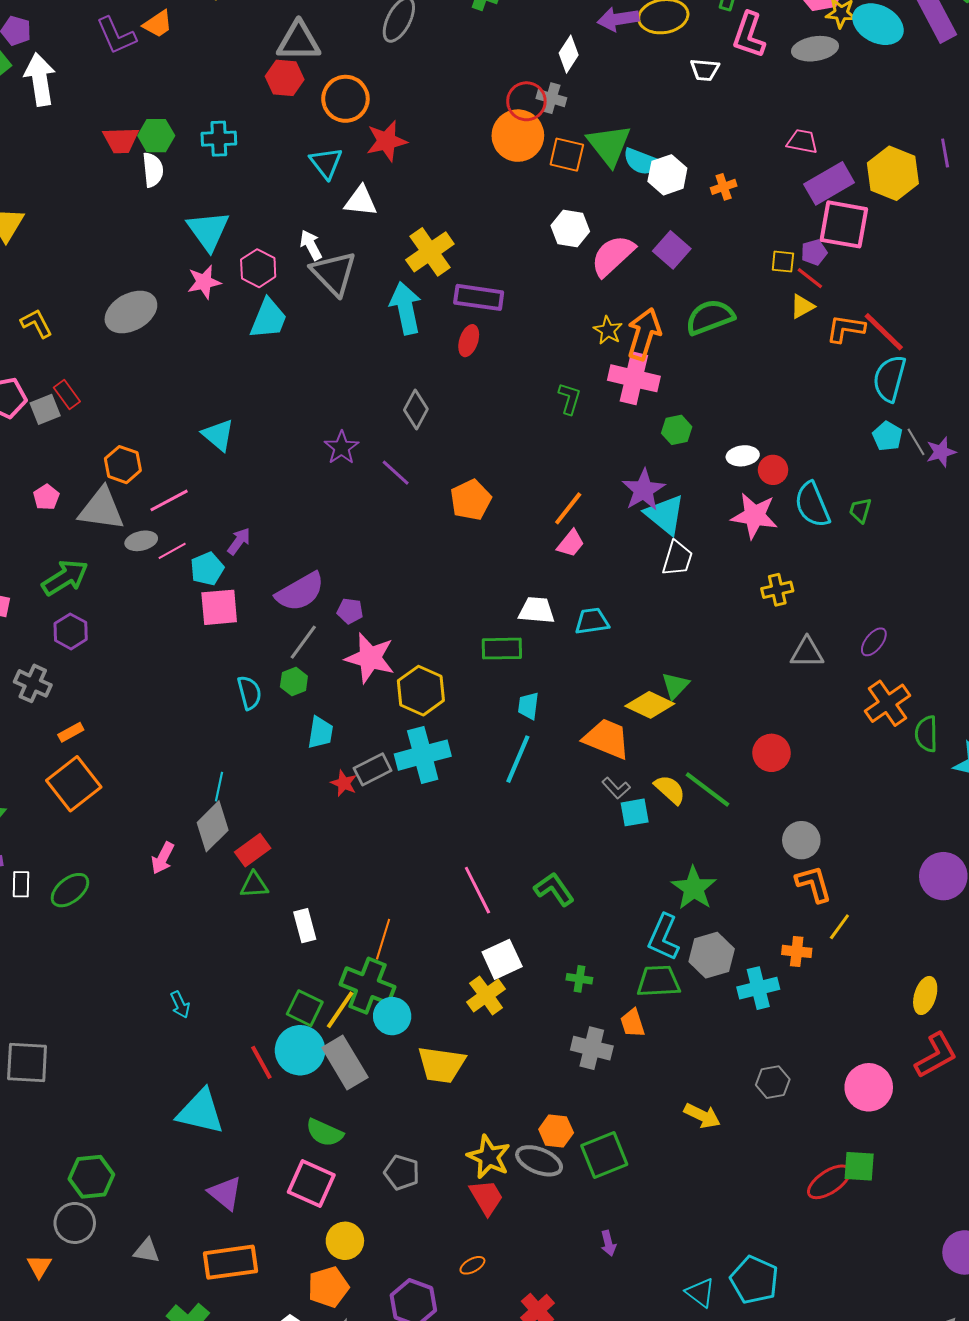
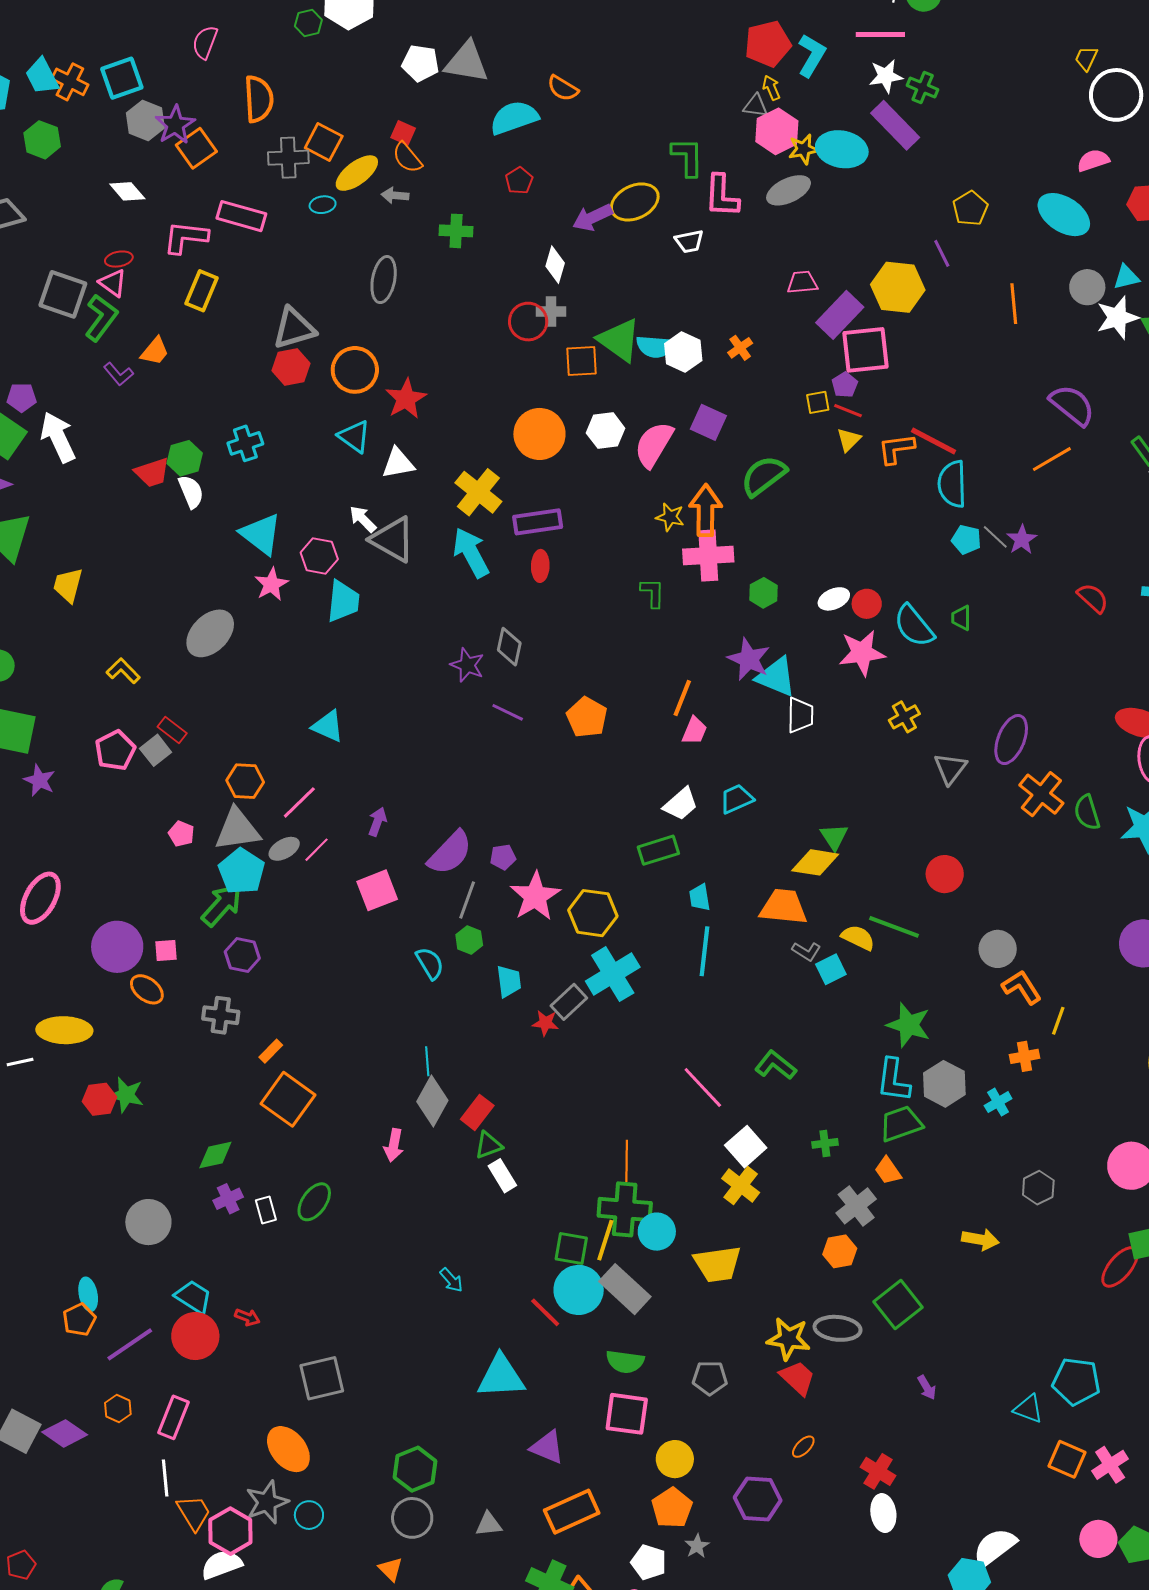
purple L-shape: (116, 36) -> (118, 374), size x0.7
orange circle: (518, 136) -> (539, 434), moved
purple star: (342, 448) -> (467, 665), moved
cyan pentagon: (207, 569) -> (242, 871), moved, size x1.4
white trapezoid: (537, 610) -> (681, 804), turned 150
purple ellipse: (874, 642) -> (1011, 740), size x1.6
gray triangle: (807, 653) -> (950, 768), turned -36
pink star: (370, 658) -> (535, 896), turned -30
white rectangle: (305, 926) -> (502, 1176), moved
cyan cross: (758, 988) -> (998, 1102), size x0.7
gray cross: (592, 1048) -> (856, 1206), turned -36
orange hexagon: (556, 1131) -> (840, 1251), moved

